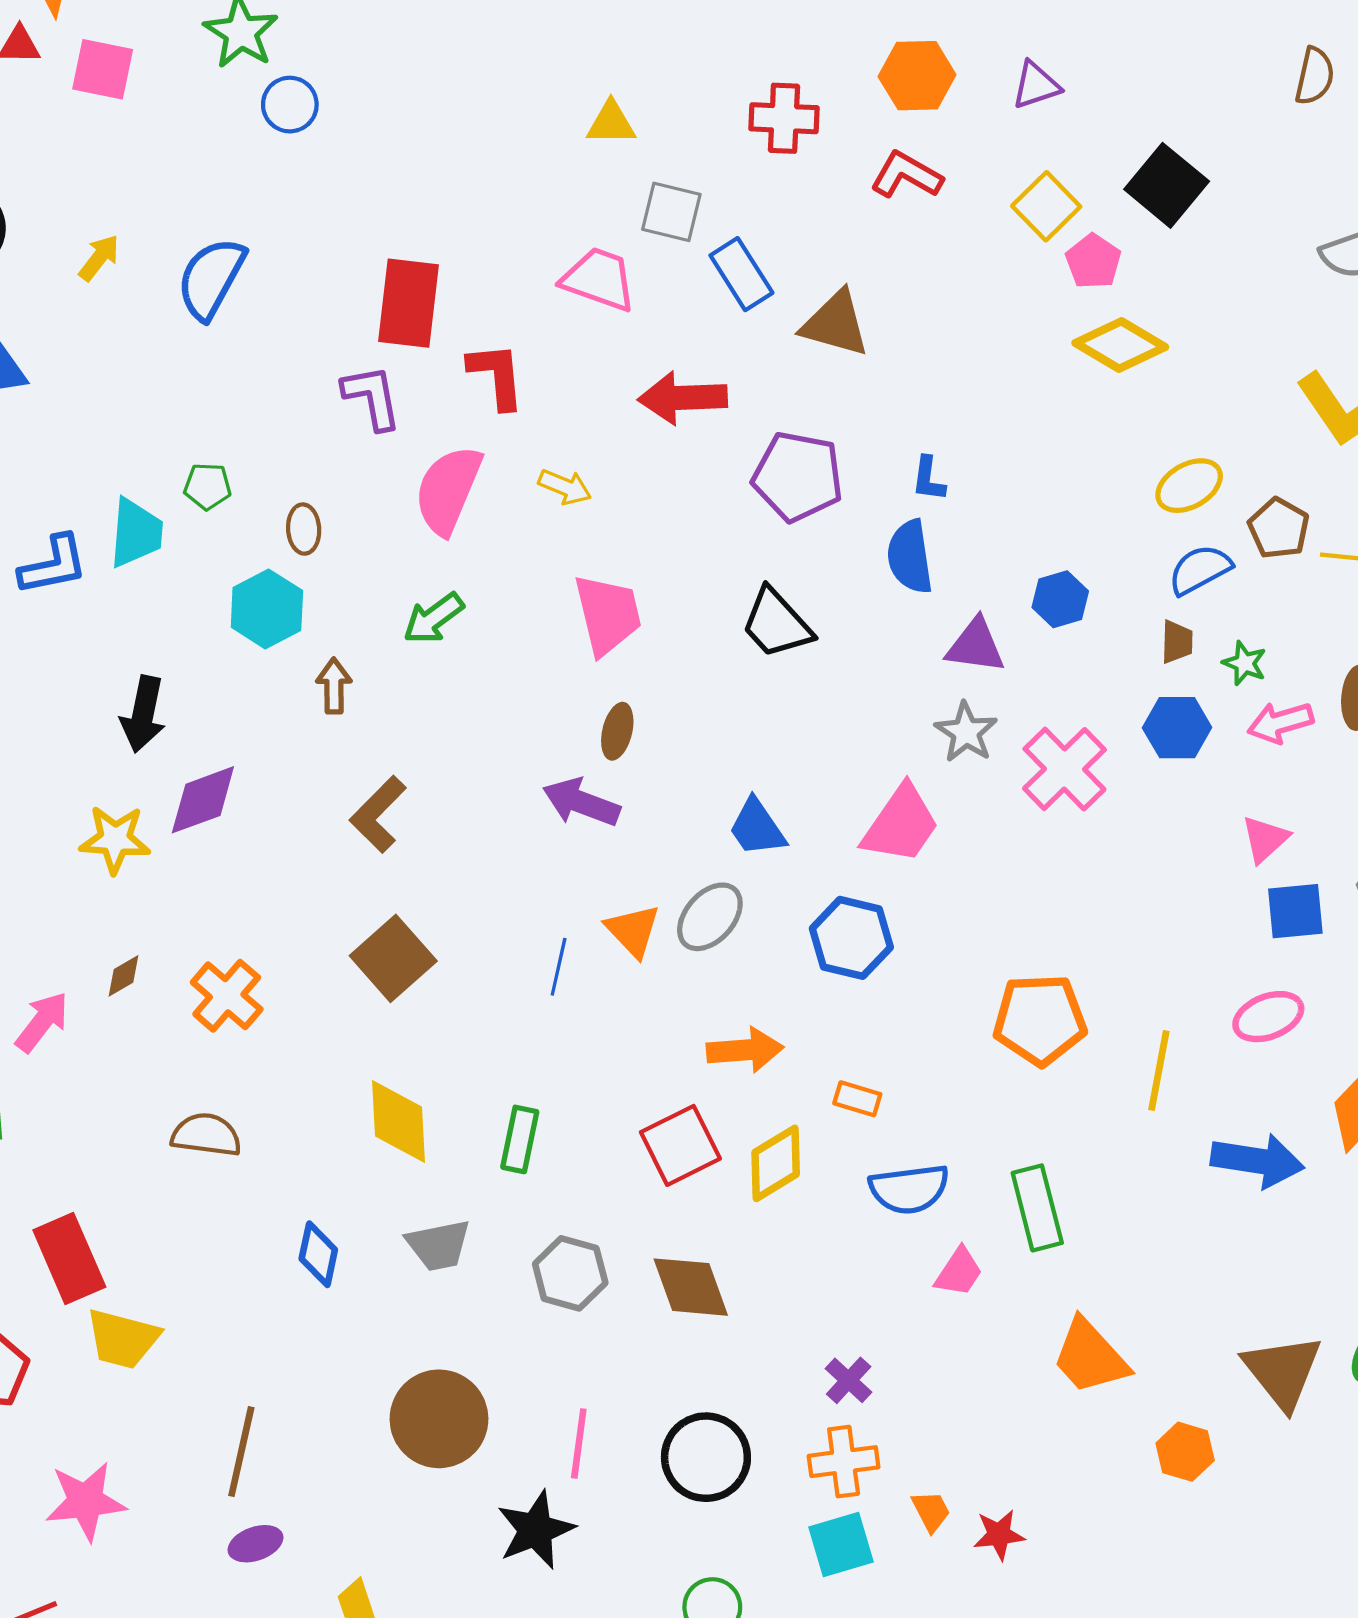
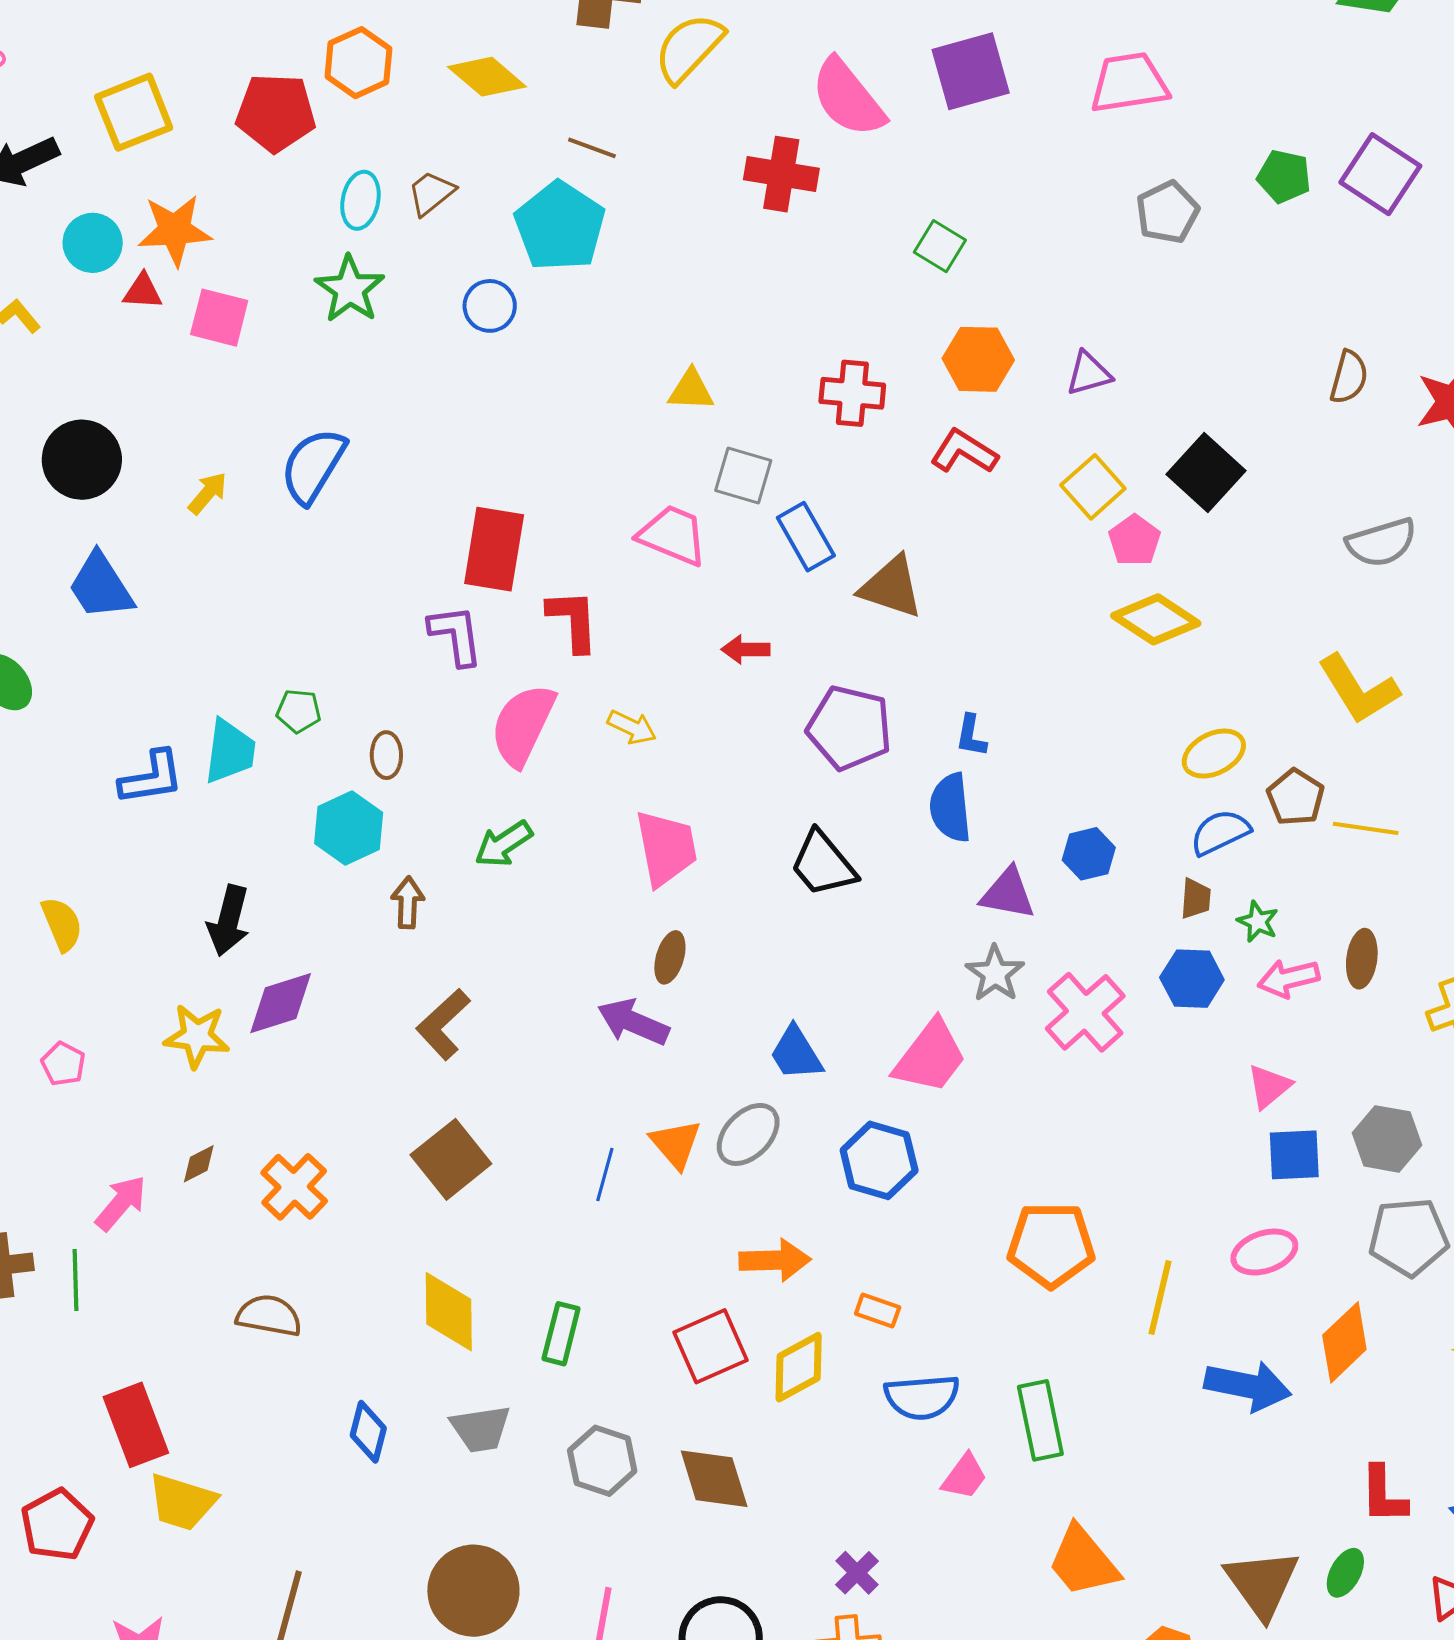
blue circle: (290, 105) -> (490, 306), moved
blue semicircle: (211, 278) -> (313, 466), moved
red arrow: (683, 398) -> (746, 649), size x0.6

